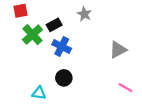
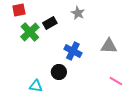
blue cross: (62, 47) -> (73, 51), moved
gray triangle: (118, 50) -> (109, 46), turned 30

